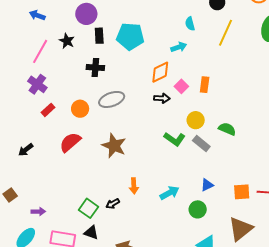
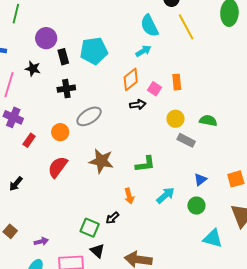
cyan semicircle: (190, 24) -> (149, 26), size x1.6
yellow line: (226, 33) -> (186, 27), turned -40
green L-shape: (175, 139) -> (145, 164), moved, turned -30
black triangle: (91, 233) -> (97, 251), turned 35

